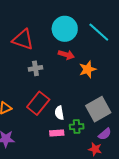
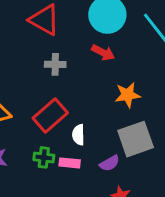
orange star: (88, 69) -> (128, 95), moved
green cross: (77, 127) -> (44, 157), moved
purple semicircle: (105, 134) -> (110, 163), moved

